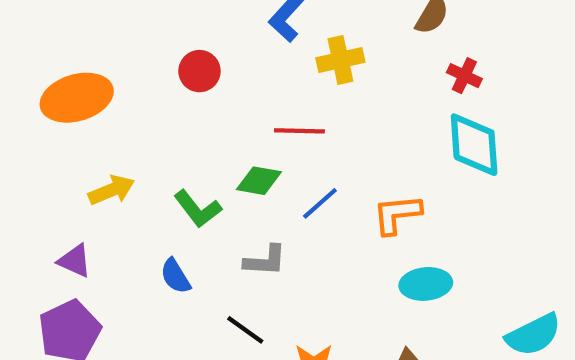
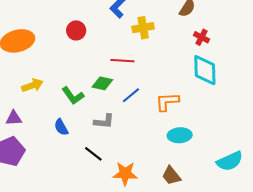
purple triangle: (75, 261) -> (14, 118), turned -30

